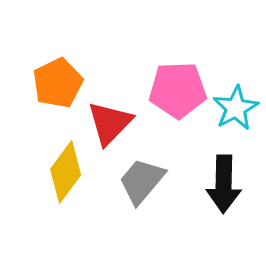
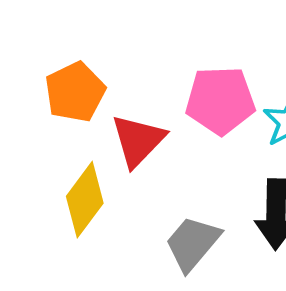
gray trapezoid: (142, 181) -> (193, 243), moved

